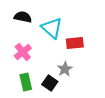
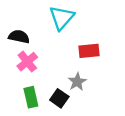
black semicircle: (23, 17) -> (19, 37), moved
cyan triangle: (52, 28) -> (62, 18), moved, turned 30

